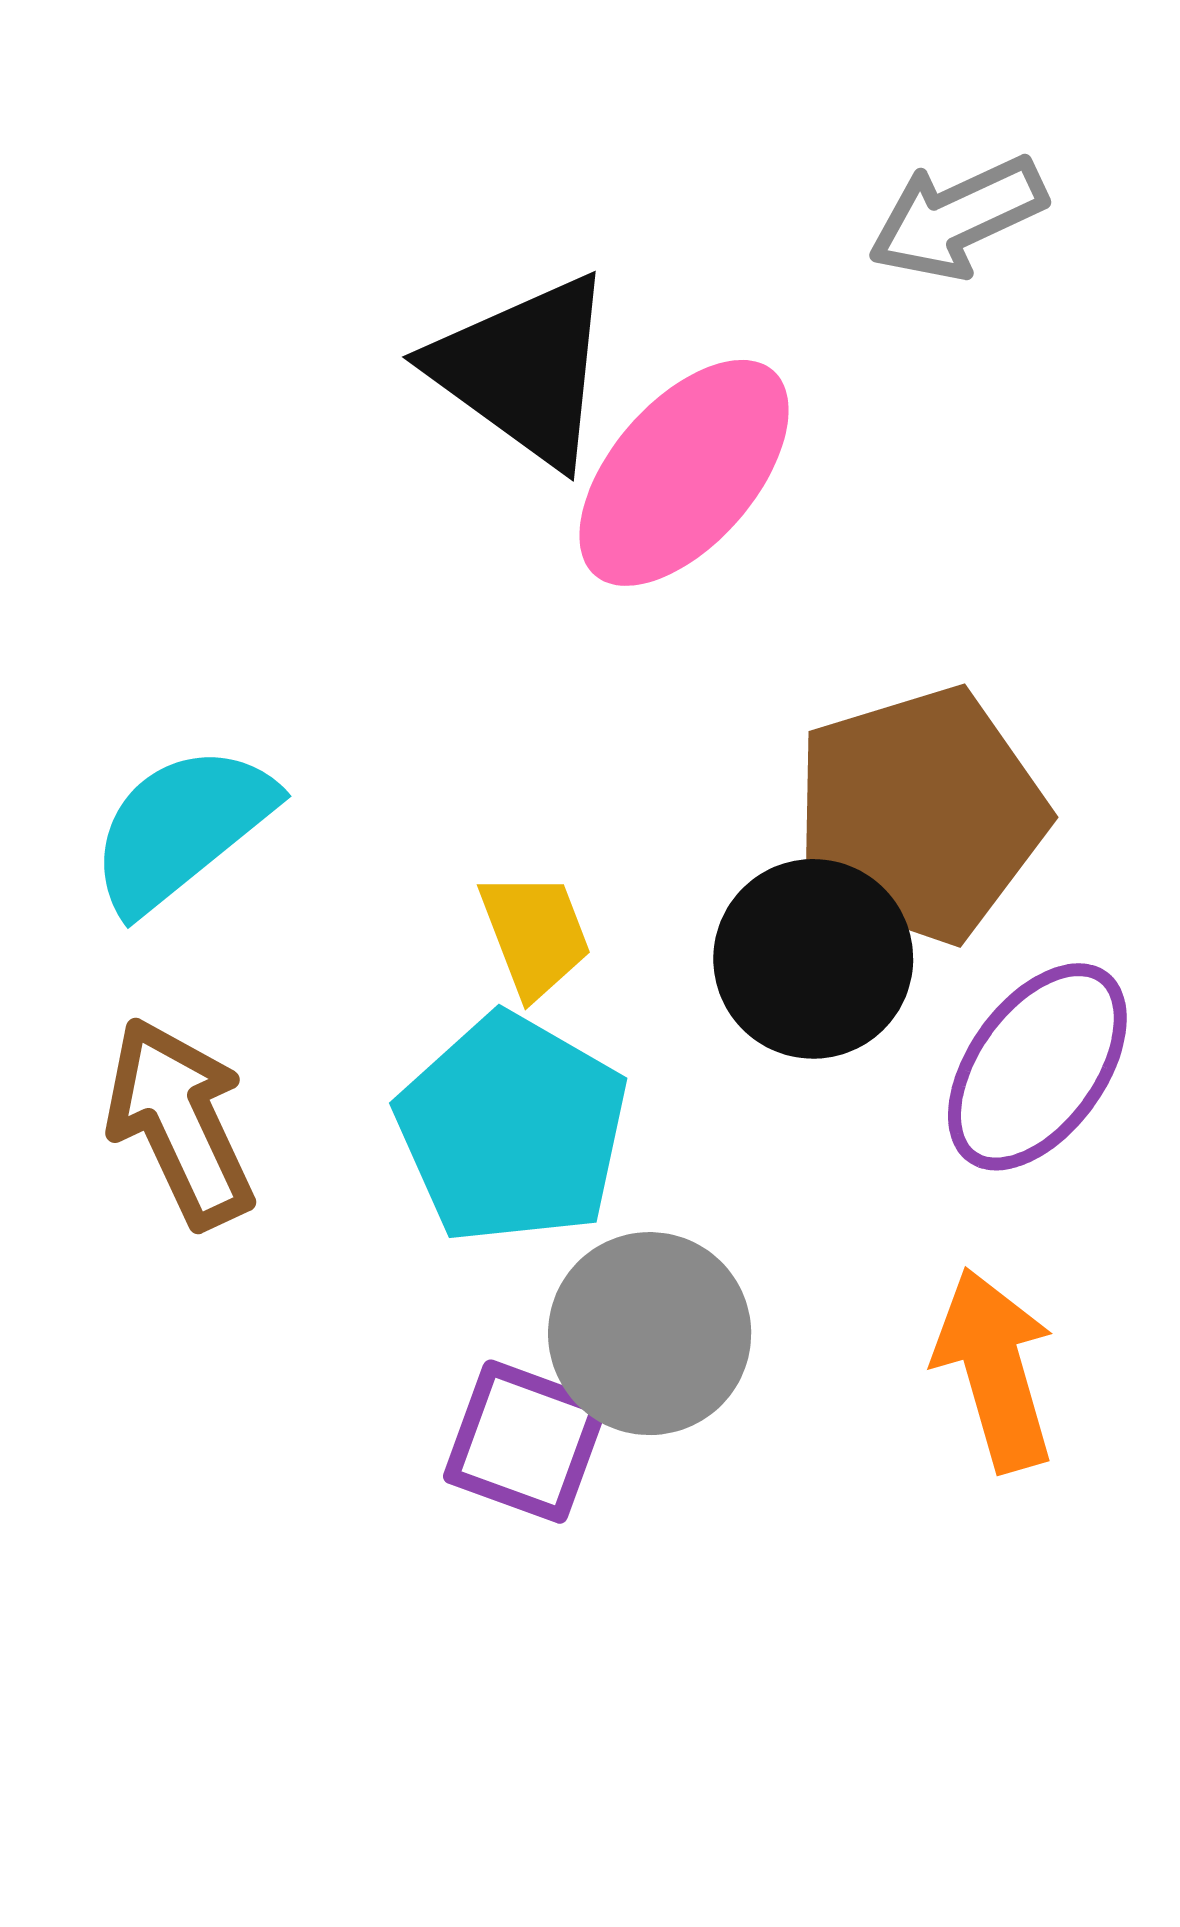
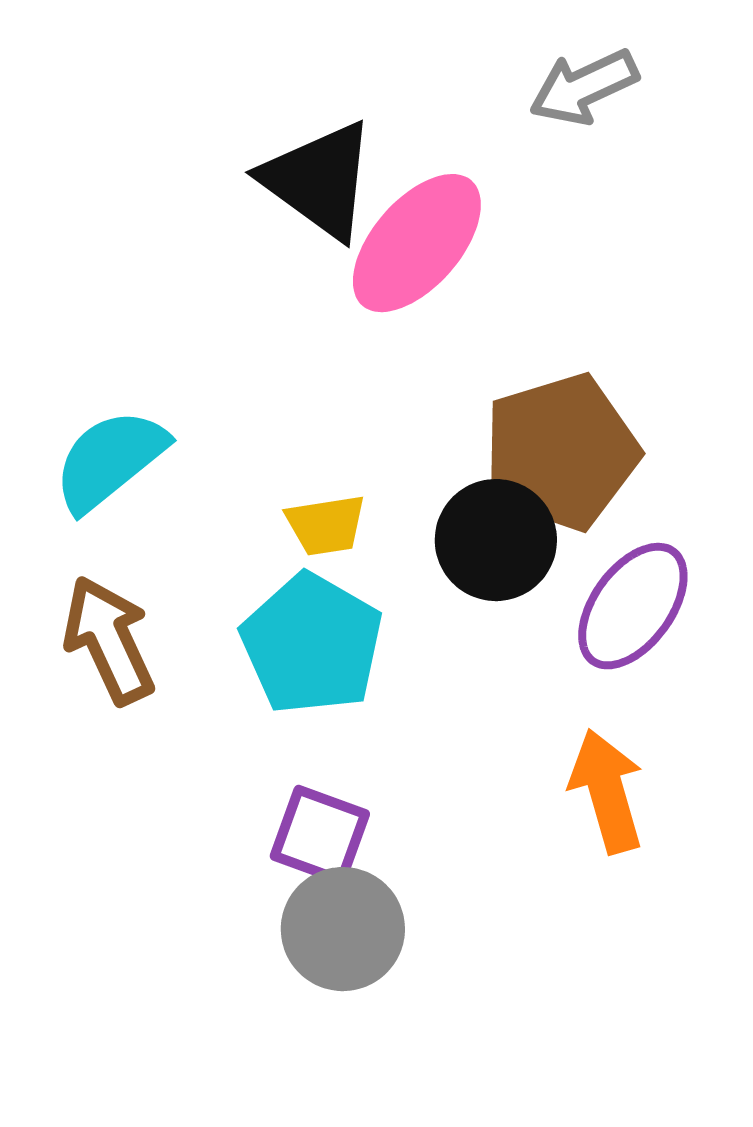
yellow trapezoid: (535, 934) -> (326, 525), turned 102
gray circle: (650, 1334) -> (343, 929), moved

